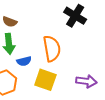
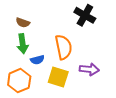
purple arrow: (86, 81) -> (89, 69), moved

